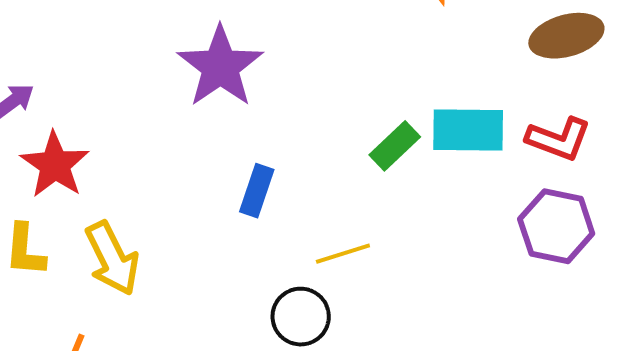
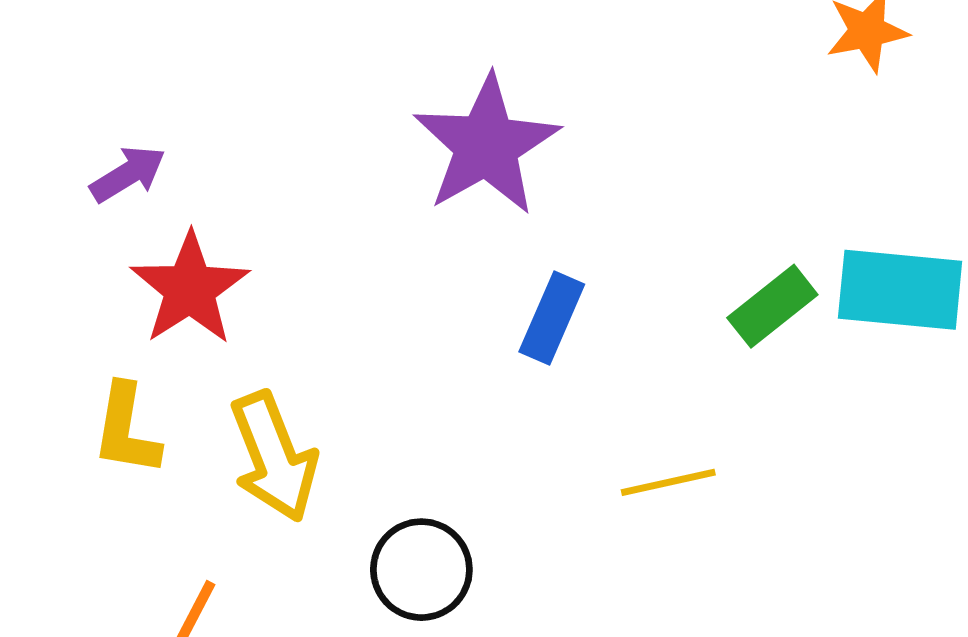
blue rectangle: (257, 191) -> (552, 318), moved
black circle: (301, 317) -> (421, 570), moved

